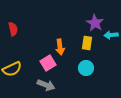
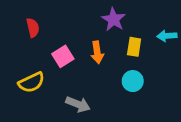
purple star: (95, 23) -> (114, 19), moved
pink square: (48, 63) -> (63, 56), moved

